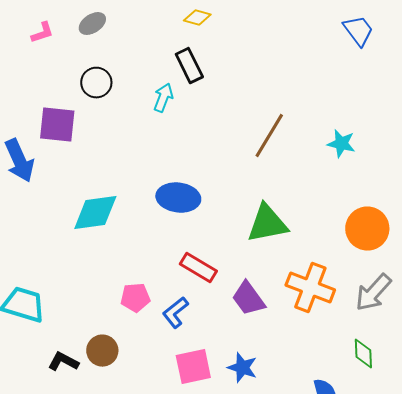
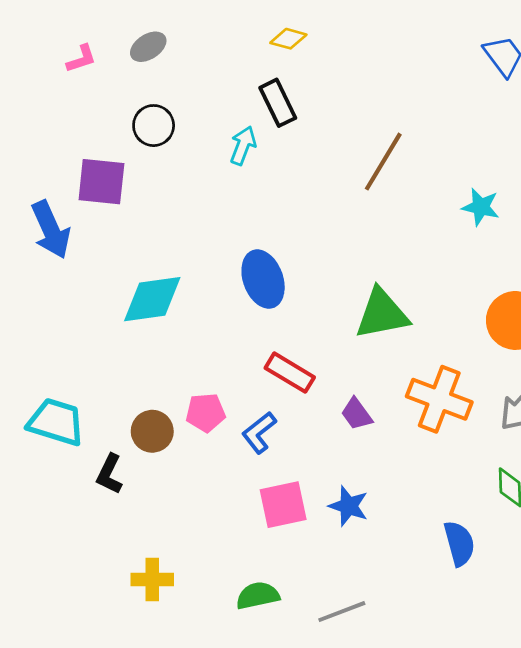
brown line: (269, 136) -> (383, 162), moved
blue ellipse: (178, 198) -> (263, 279), turned 63
purple trapezoid: (248, 299) -> (357, 414), size x0.7
brown circle: (102, 351) -> (152, 431), moved
black L-shape: (63, 362) -> (109, 474), moved, turned -92

